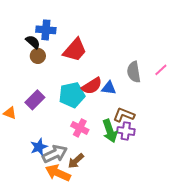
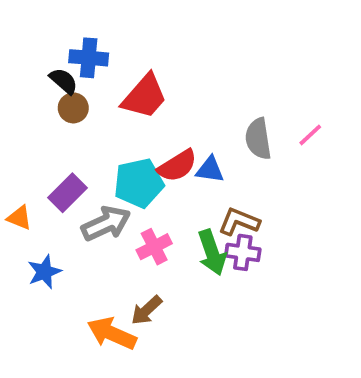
pink cross: (80, 128) -> (154, 247), turned 36
blue star: (39, 147) -> (44, 272), moved
gray arrow: (55, 154) -> (106, 224), moved

